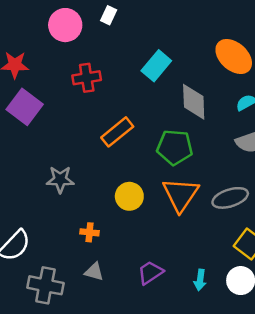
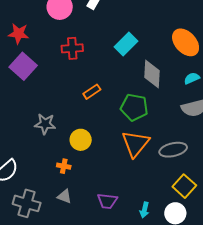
orange rectangle: (117, 132) -> (92, 92), size x0.7
yellow circle: (129, 196) -> (81, 140), moved
purple trapezoid: (150, 273) -> (107, 201), turned -145

